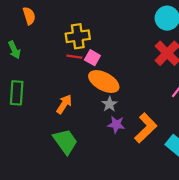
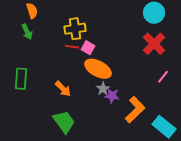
green arrow: (14, 50) -> (27, 32), moved
orange arrow: (64, 104) -> (63, 89), turned 102
purple star: (116, 125) -> (112, 96), moved

